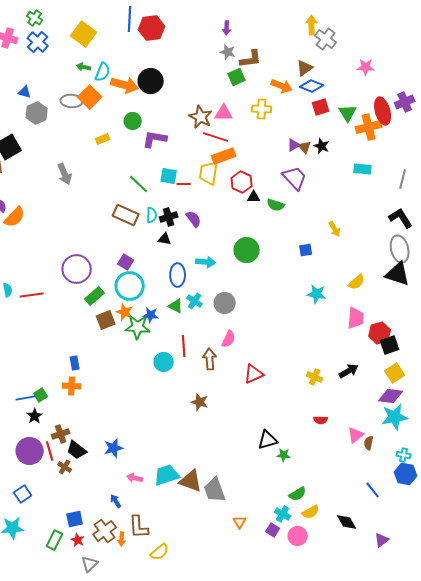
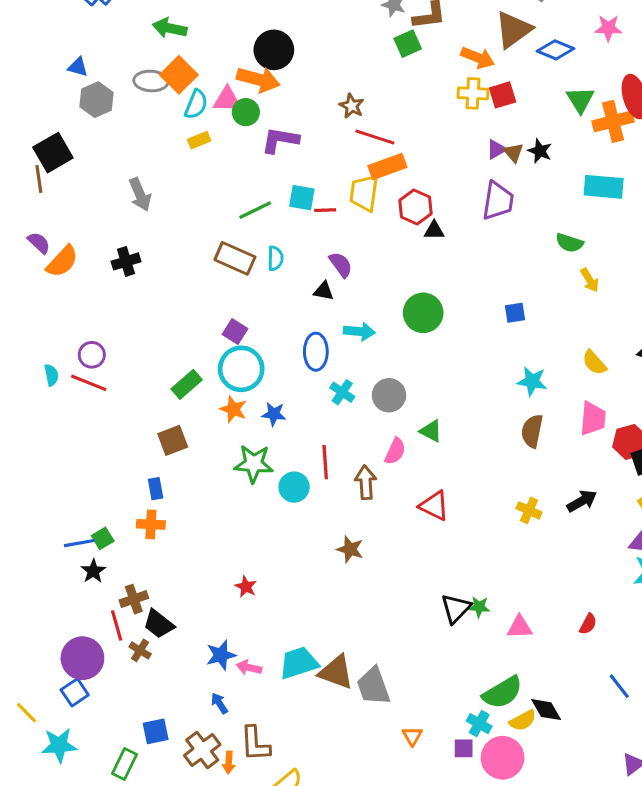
green arrow: (84, 67) -> (170, 28), size x1.5
brown triangle: (305, 68) -> (513, 30), size x1.5
cyan semicircle: (103, 72) -> (196, 104), moved
orange arrow: (125, 85) -> (258, 79), moved
blue diamond: (312, 86) -> (555, 50), moved
red square: (321, 107) -> (503, 95), moved
yellow cross: (262, 109) -> (473, 93), moved
pink triangle: (224, 113) -> (227, 100), moved
brown star: (201, 117) -> (352, 106), size x0.7
cyan rectangle: (363, 169) -> (604, 187), size x1.4
purple trapezoid: (295, 178) -> (498, 201), turned 52
green line: (139, 184) -> (255, 210), turned -70
green semicircle: (276, 205) -> (569, 243), moved
black cross: (169, 217) -> (126, 261), moved
yellow arrow: (335, 229) -> (590, 280), moved
black triangle: (165, 239) -> (324, 291), moved
purple circle: (77, 269) -> (92, 355), moved, size x0.6
yellow semicircle: (357, 282) -> (594, 363), turned 90
red line: (32, 295) -> (89, 383), turned 30
green triangle: (176, 306) -> (431, 431), moved
brown square: (106, 320) -> (173, 440), moved
green star: (138, 327) -> (254, 464), moved
red triangle: (254, 374) -> (434, 506), turned 50
red semicircle: (321, 420) -> (588, 624), moved, turned -64
pink triangle: (356, 435) -> (520, 627), moved, turned 36
black triangle: (268, 440) -> (456, 608), turned -30
brown semicircle: (369, 443) -> (532, 431), moved, size x1.5
blue star: (114, 448) -> (221, 655), moved
purple circle: (30, 451) -> (82, 658), moved
green star: (284, 455) -> (479, 607), moved
green semicircle: (298, 494) -> (503, 692), size x1.5
black diamond: (347, 522) -> (546, 710), moved
purple square: (273, 530) -> (464, 748), turned -32
pink circle: (298, 536) -> (503, 758), size x1.4
red star: (78, 540) -> (246, 587), moved

